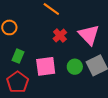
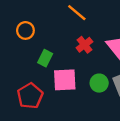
green rectangle: (18, 56) -> (45, 58), moved

